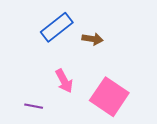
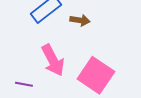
pink arrow: (64, 81) -> (53, 60), size x1.4

